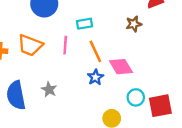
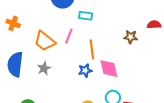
cyan rectangle: (85, 24) -> (86, 16), moved
orange trapezoid: (30, 45) -> (45, 41), moved

